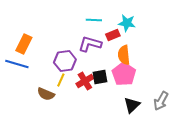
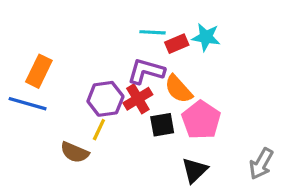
red rectangle: (113, 35) -> (177, 44), moved
orange semicircle: (124, 55) -> (178, 89), moved, turned -36
red cross: (85, 81) -> (138, 99), moved
black triangle: (132, 105) -> (195, 170), moved

